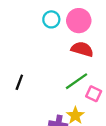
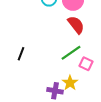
red semicircle: (82, 49) -> (76, 25), turned 36

